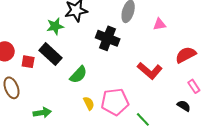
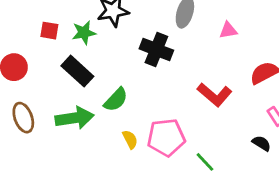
red square: (28, 62) -> (49, 31), moved
green arrow: (42, 113) -> (75, 118), moved, size x1.5

